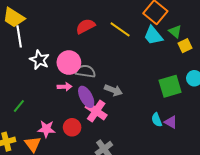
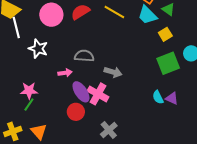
yellow square: (185, 46) -> (165, 34), moved
pink circle: (69, 63) -> (51, 15), moved
purple ellipse: (86, 97) -> (81, 92), moved
green line: (19, 106) -> (29, 105), moved
pink star: (46, 129) -> (29, 91), moved

